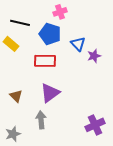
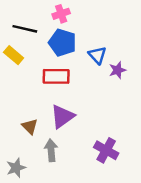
pink cross: (60, 12) -> (61, 14), moved
brown triangle: (16, 96) -> (30, 126), moved
purple cross: (95, 125) -> (106, 150), moved, turned -36

